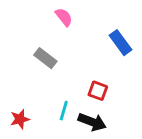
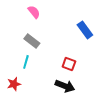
pink semicircle: (64, 17) -> (34, 12), moved
cyan line: (64, 111) -> (26, 62), moved

